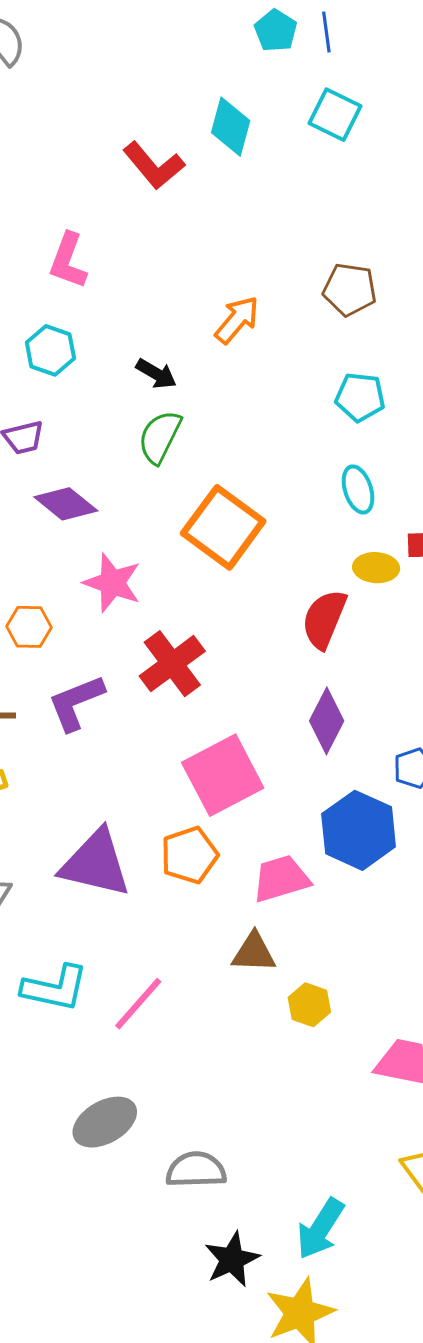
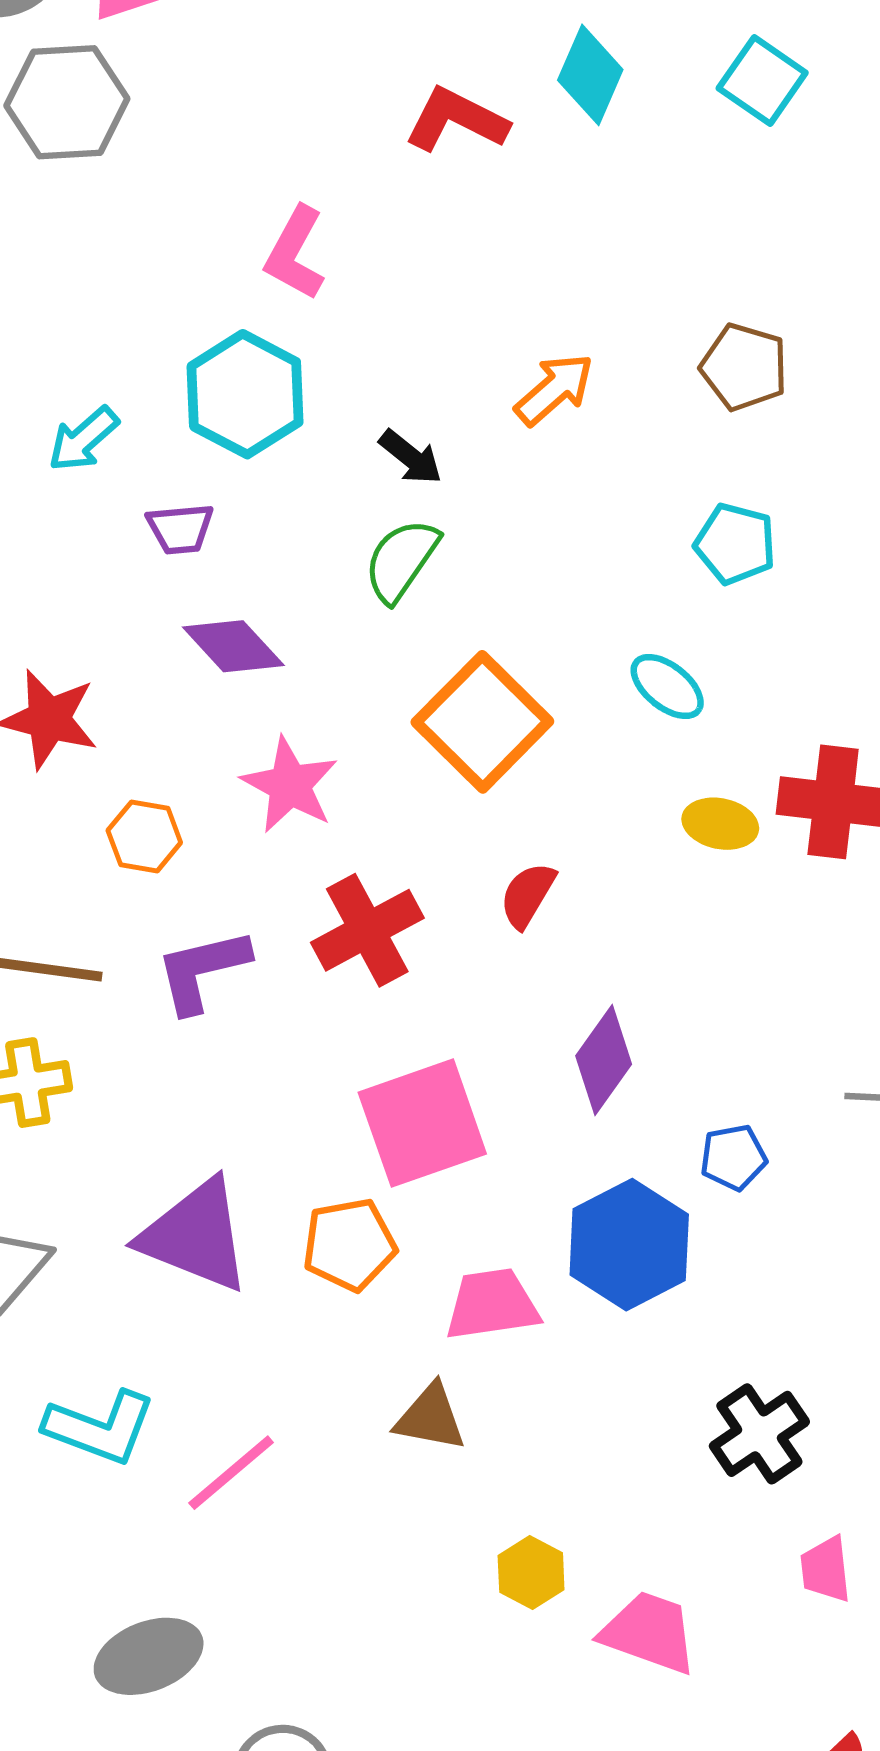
red L-shape: (154, 166) -> (456, 120), turned 148
cyan hexagon: (50, 350) -> (245, 394), size x1.5
cyan ellipse: (358, 489) -> (667, 686), moved, turned -42
red semicircle: (324, 619) -> (528, 895), moved, size x0.7
yellow hexagon: (309, 1005) -> (531, 1573), moved

